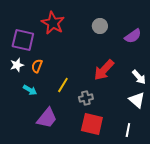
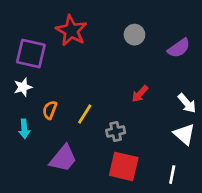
orange semicircle: (37, 66) -> (50, 110), moved
red arrow: (104, 70) -> (140, 94), size x0.6
cyan arrow: (30, 90) -> (24, 129), moved, turned 56

